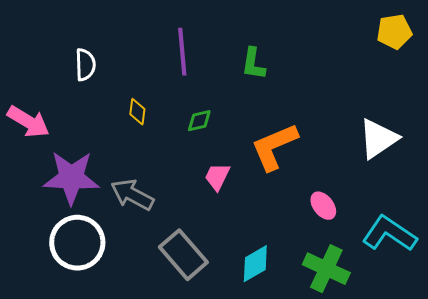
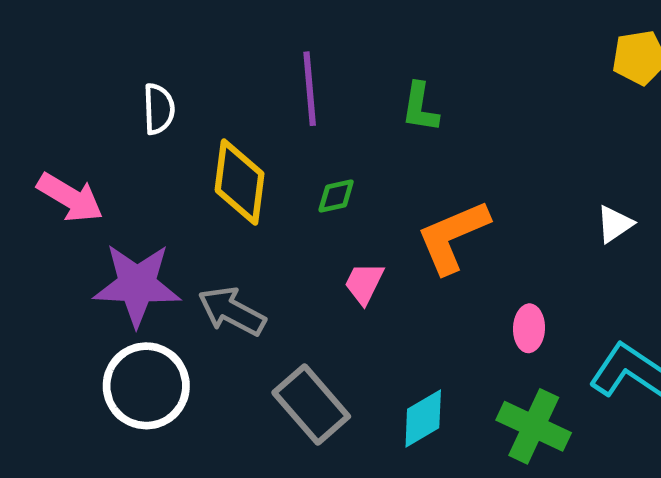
yellow diamond: (137, 112) -> (240, 182), size x2.0
white triangle: (378, 139) -> (615, 224), size x0.6
pink ellipse: (323, 206) -> (529, 328), turned 40

